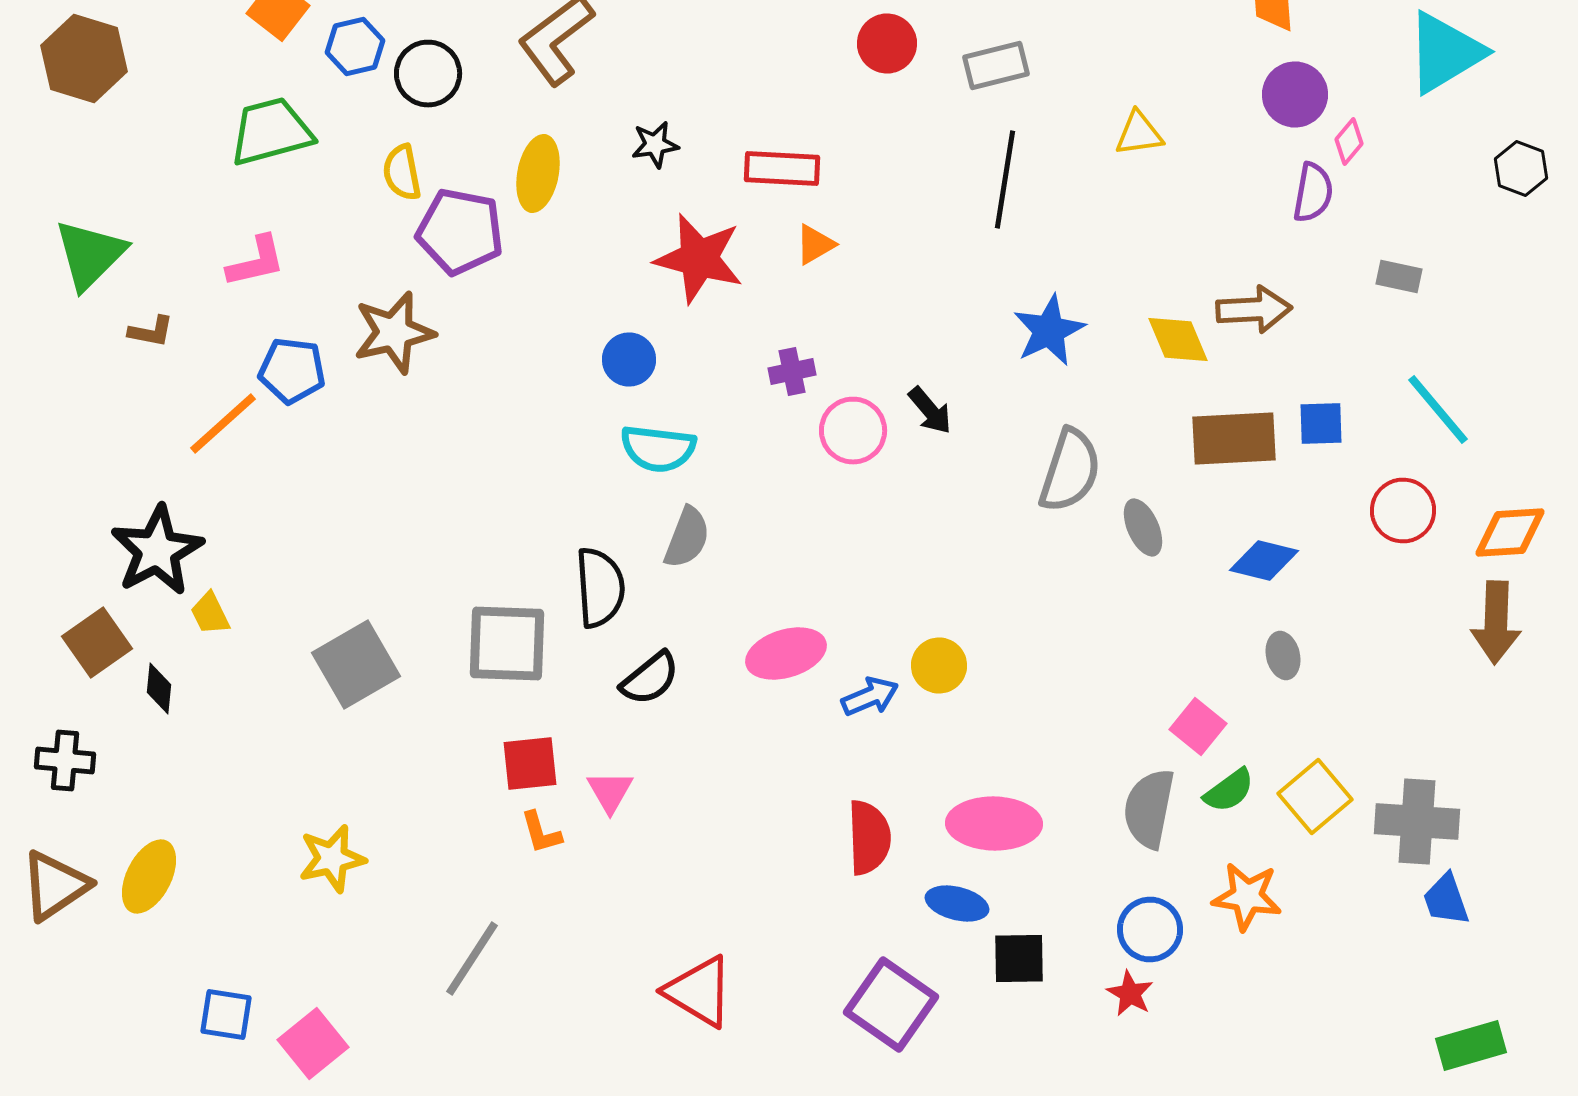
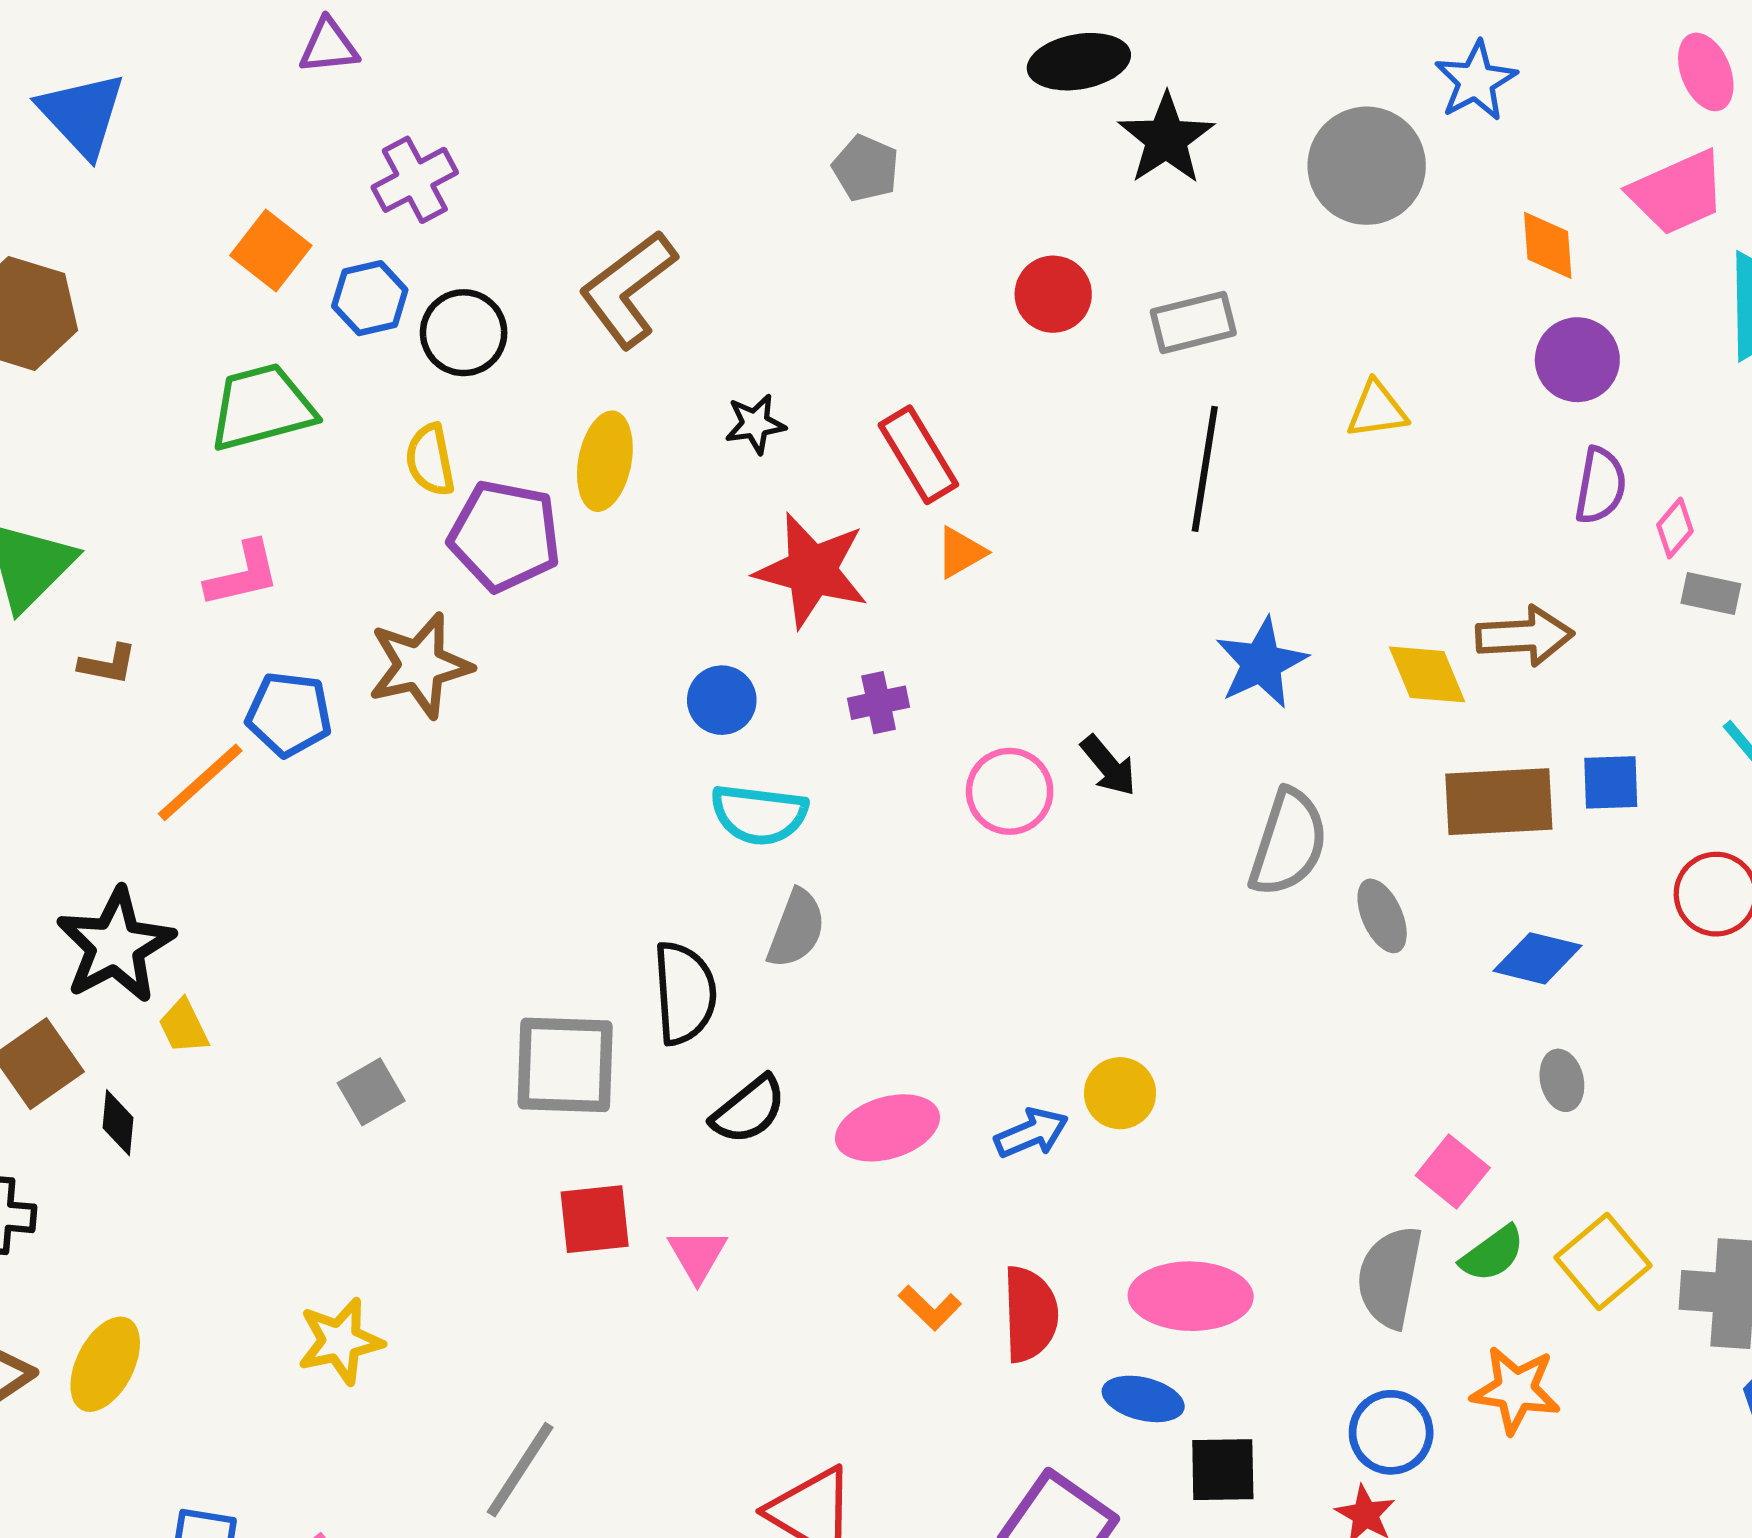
pink diamond: (1349, 142) -> (1675, 528), moved
red rectangle: (782, 168) -> (918, 455), turned 56
purple cross: (792, 372) -> (879, 703), moved
pink ellipse: (786, 654) -> (887, 1128), moved
gray square: (356, 664) -> (371, 1092), size x0.6
orange L-shape: (541, 832) -> (930, 1308), moved, turned -30

